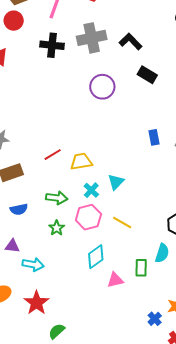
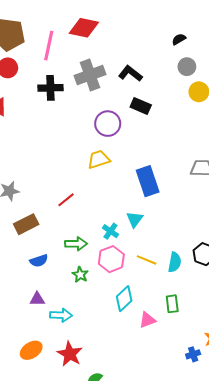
black rectangle: (147, 75) -> (141, 106), moved
blue rectangle: (154, 137) -> (148, 181), moved, size x1.8
yellow trapezoid: (81, 161) -> (99, 159), moved
cyan semicircle: (162, 253) -> (175, 262), moved
blue cross: (155, 319) -> (193, 354), turned 32

